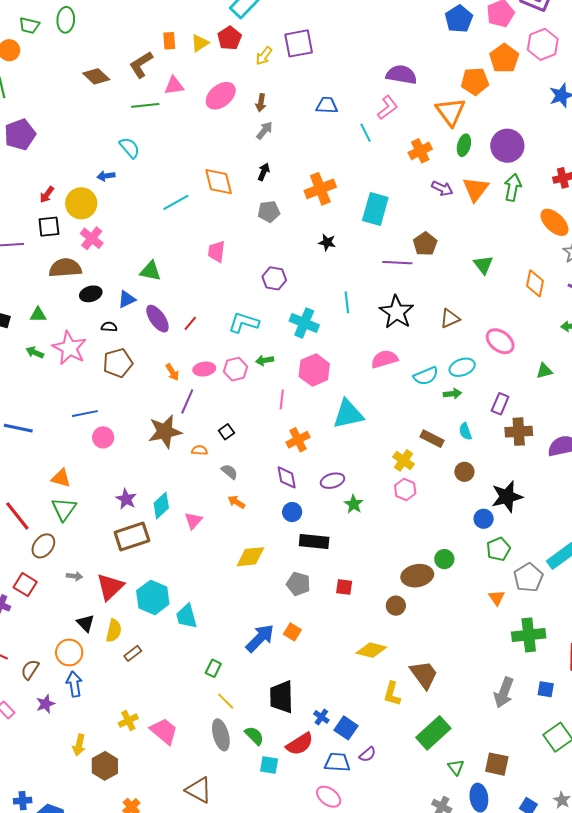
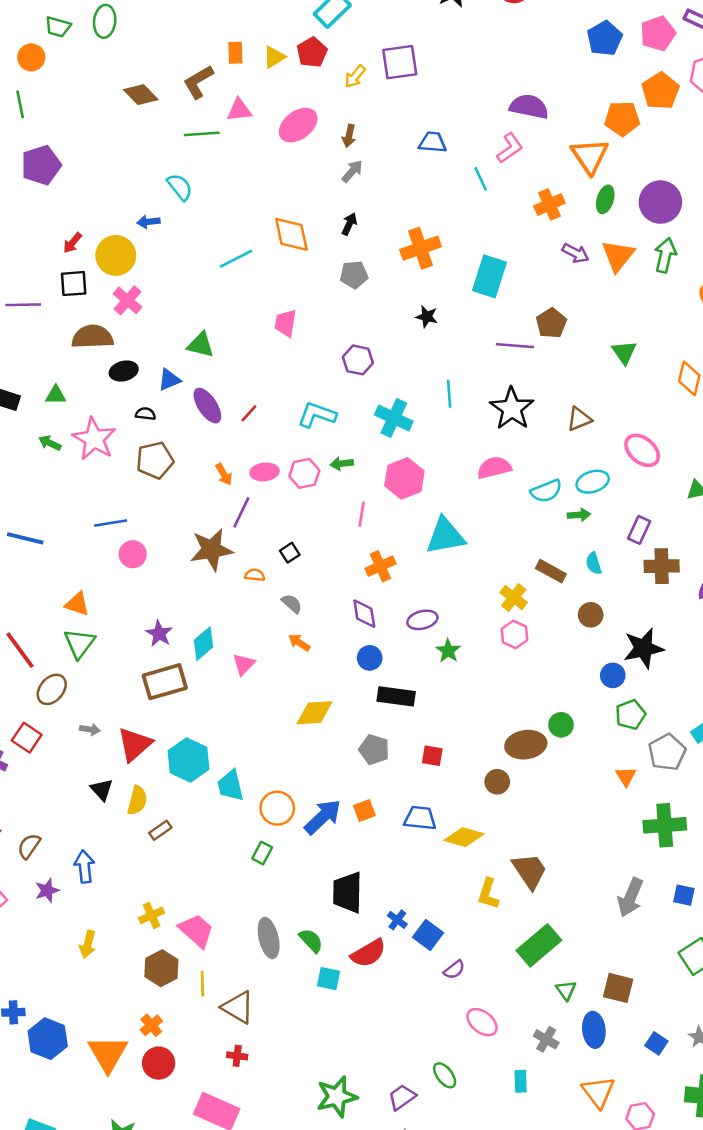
orange square: (292, 632) -> (364, 810), turned 36
orange circle: (69, 652) -> (277, 808), moved
yellow line: (226, 701) -> (202, 984), moved, turned 42
blue trapezoid: (337, 762) -> (420, 818), moved
brown hexagon: (105, 766) -> (161, 968), moved
pink ellipse: (329, 797) -> (482, 1022), moved

